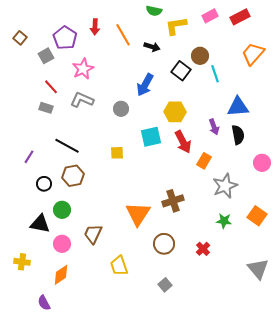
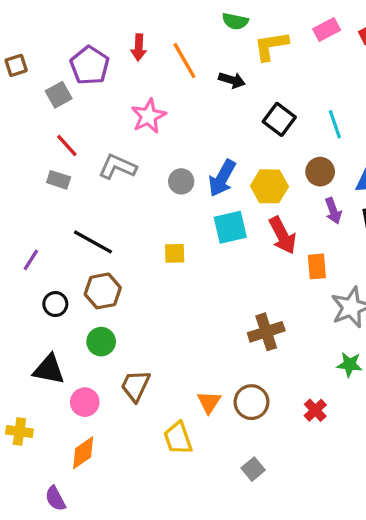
brown square: (20, 38) -> (16, 65), turned 32
brown circle: (200, 56) -> (320, 172), moved
pink star: (83, 69) -> (149, 116), moved
blue arrow: (145, 85) -> (222, 178), moved
orange rectangle: (204, 161) -> (317, 266), turned -35
green circle: (62, 210) -> (101, 342), moved
orange triangle: (138, 214) -> (209, 402), moved, size x0.6

